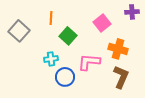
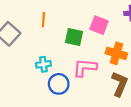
pink square: (102, 23) -> (99, 25), turned -30
green square: (68, 36) -> (74, 37), moved, turned -30

